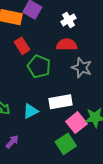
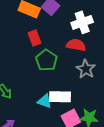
white cross: (68, 20) -> (82, 22), size x1.5
cyan triangle: (31, 111) -> (45, 101), moved, turned 35

